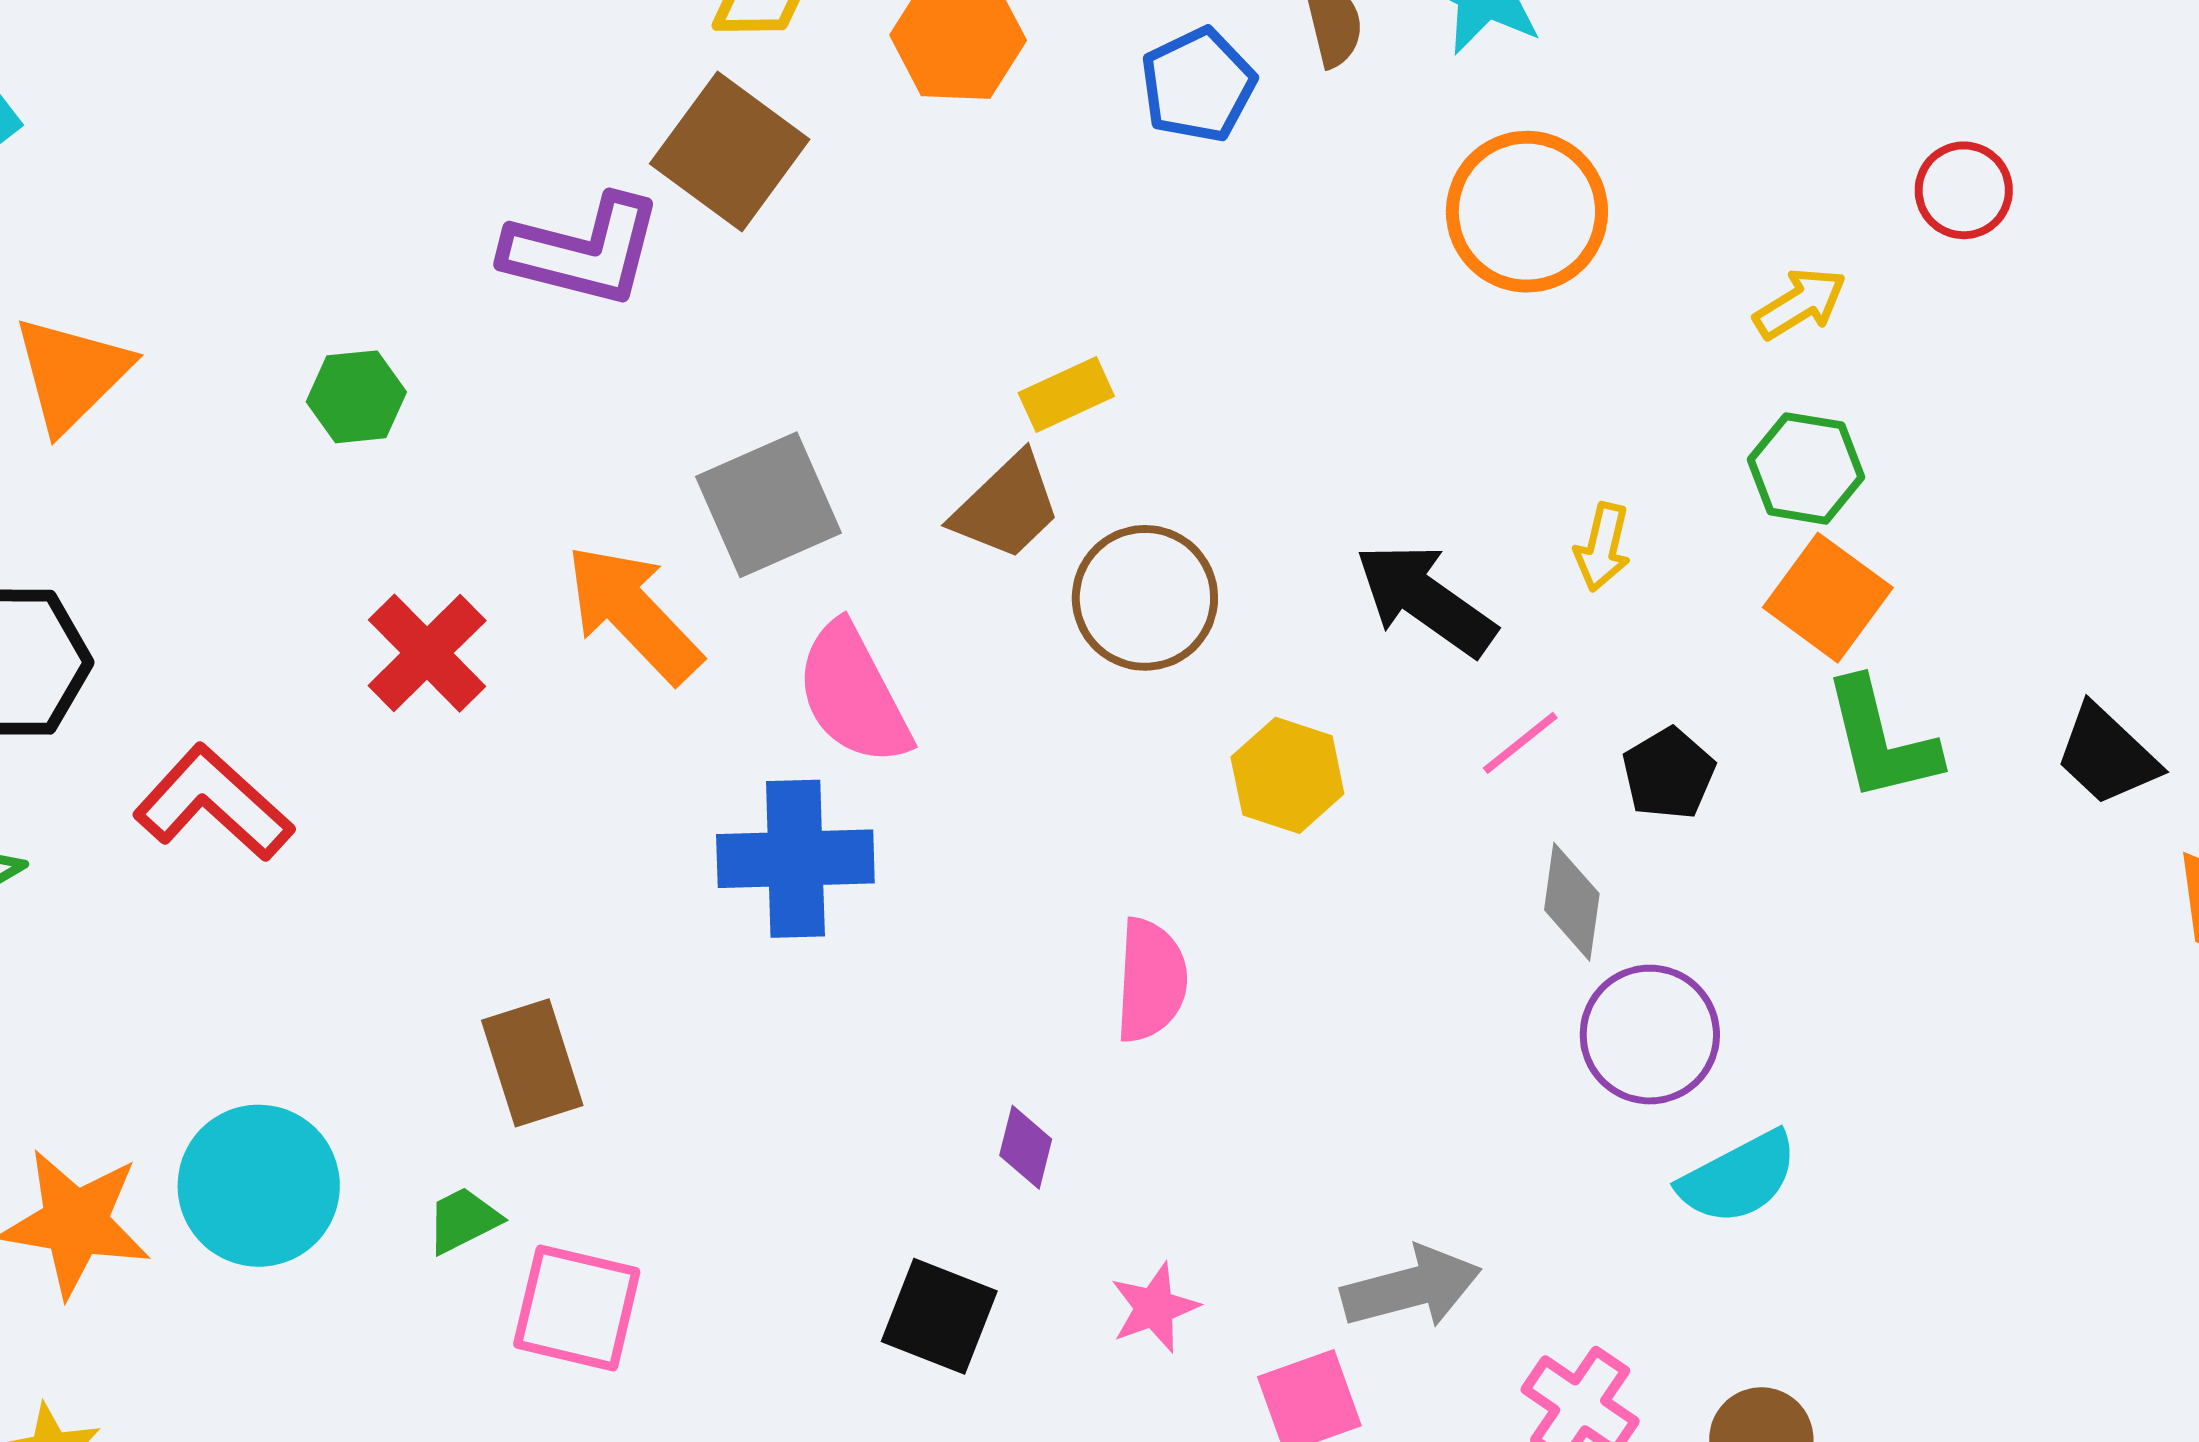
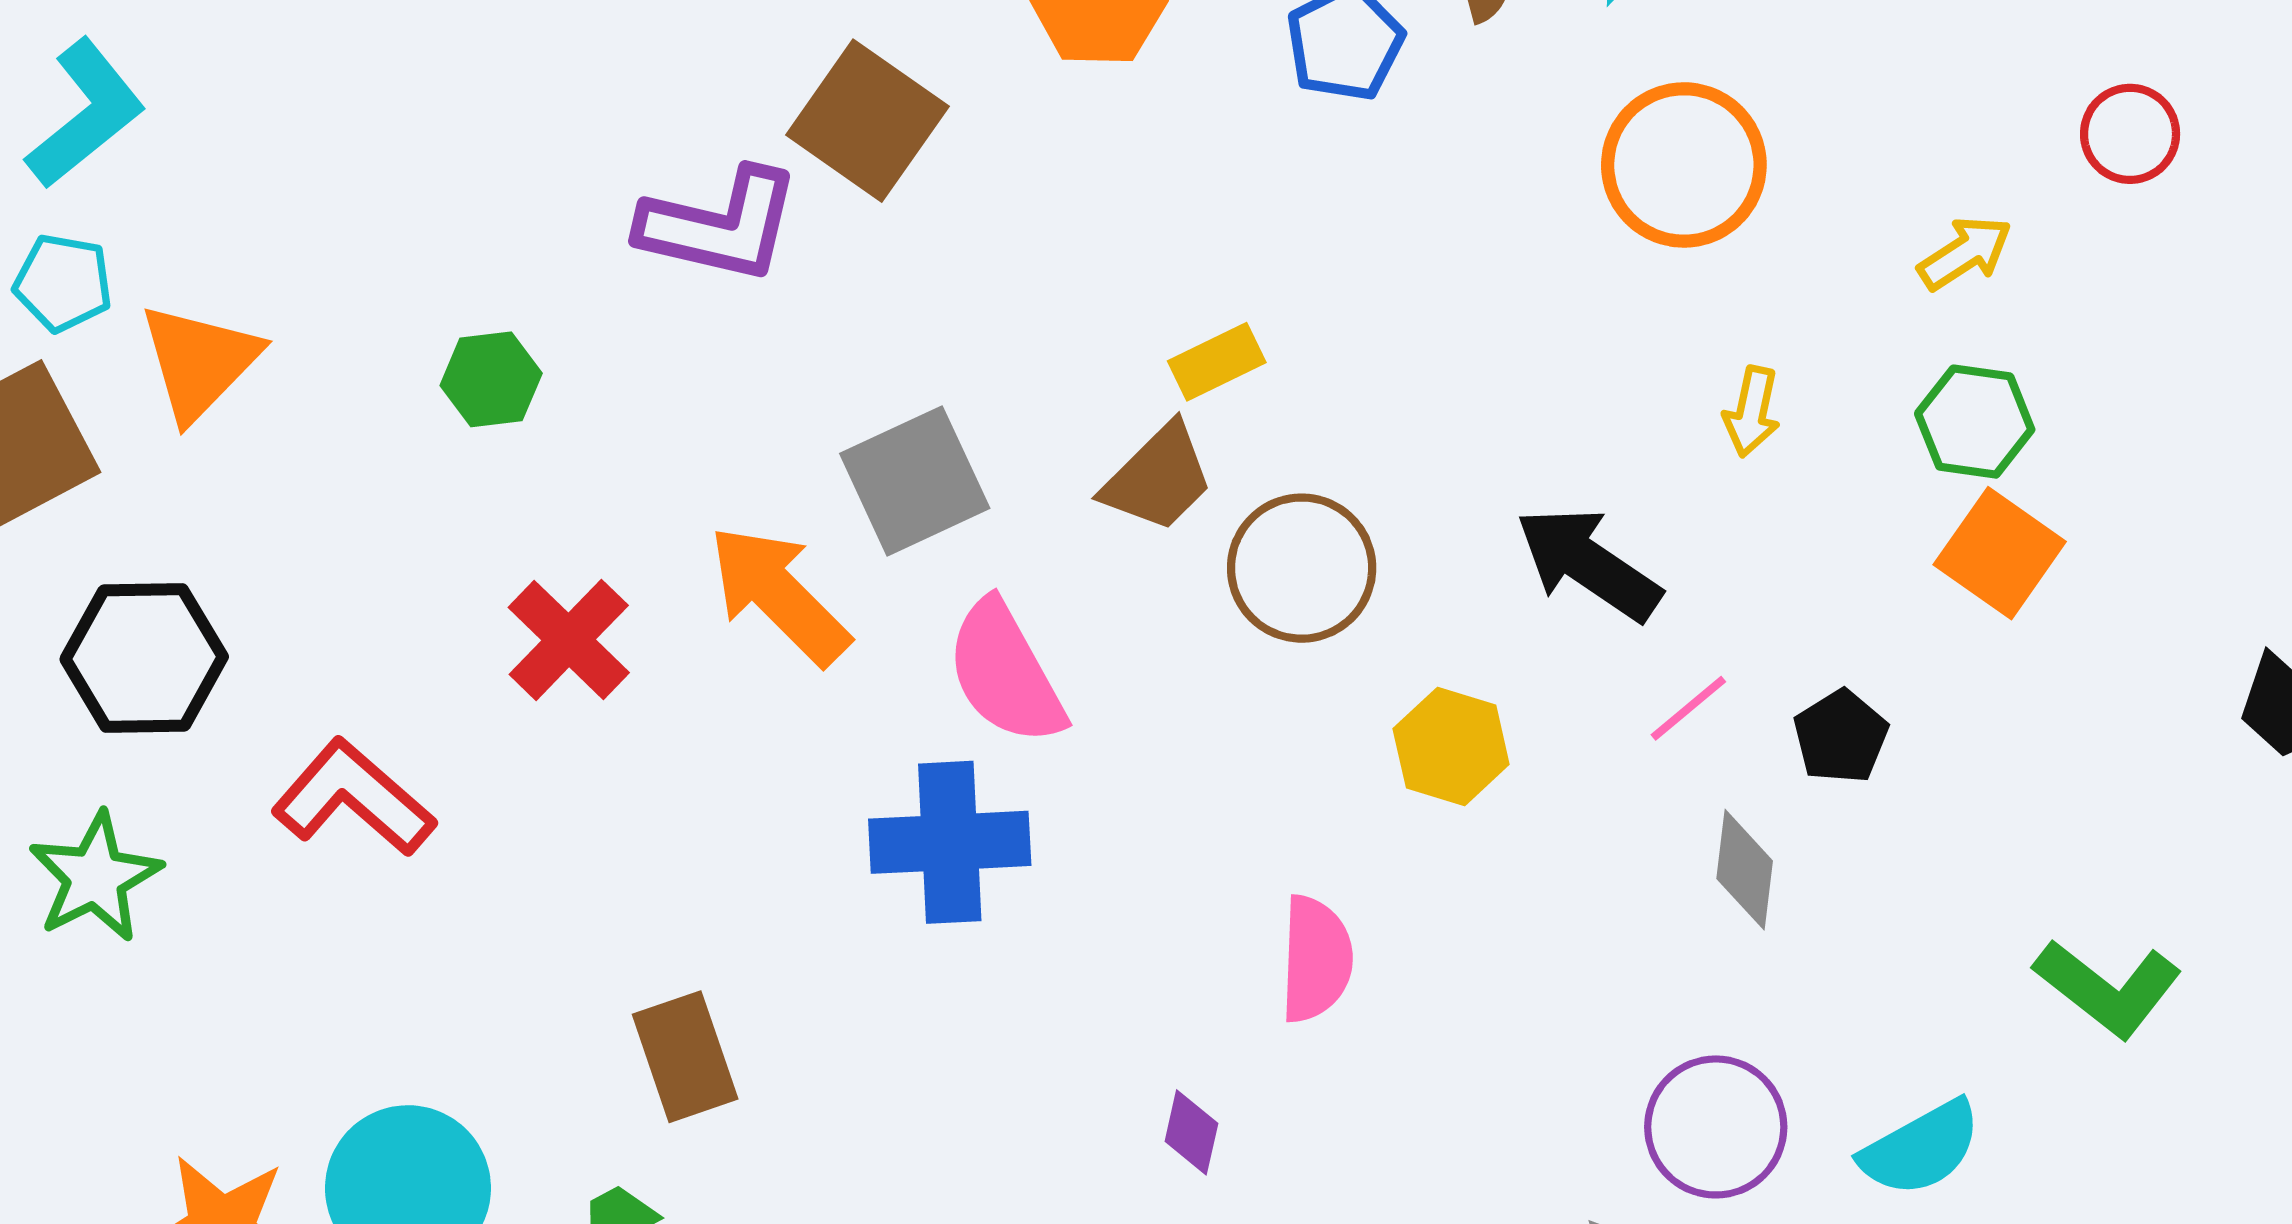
yellow arrow: (1603, 547) -> (1752, 412), moved
green L-shape: (1881, 740) -> (2108, 988), moved, turned -37
purple circle: (1650, 1035) -> (1716, 1127), moved

